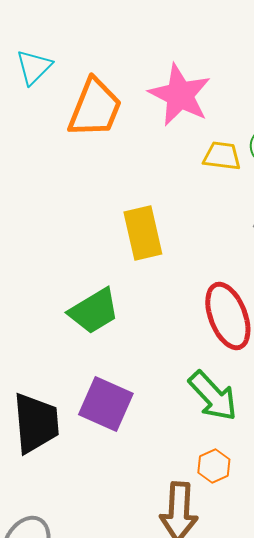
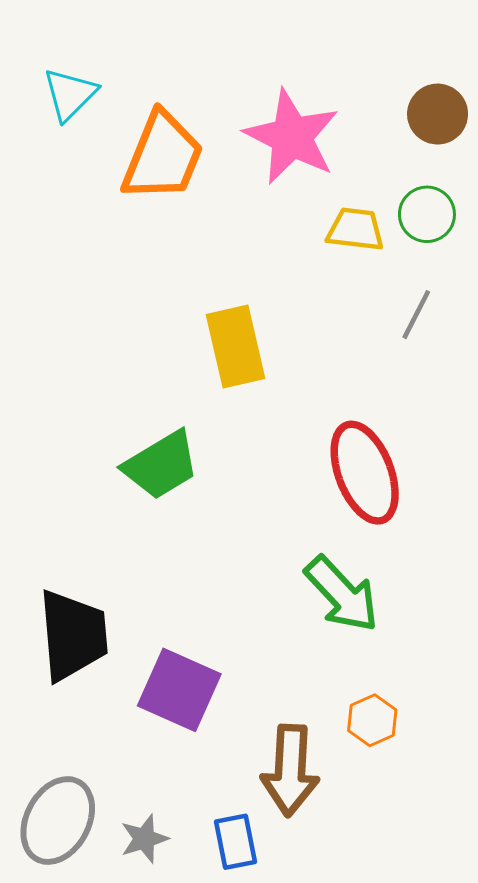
purple square: (106, 404) -> (179, 690), moved
orange hexagon: (214, 466) -> (372, 720), moved

